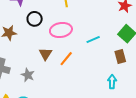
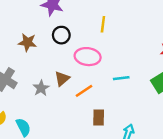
brown rectangle: (120, 57) -> (99, 118), moved
gray star: (28, 75) -> (41, 88), moved

